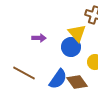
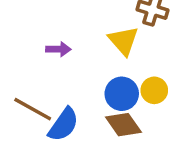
blue circle: (71, 47) -> (122, 94), moved
blue semicircle: (58, 79) -> (63, 125), moved

